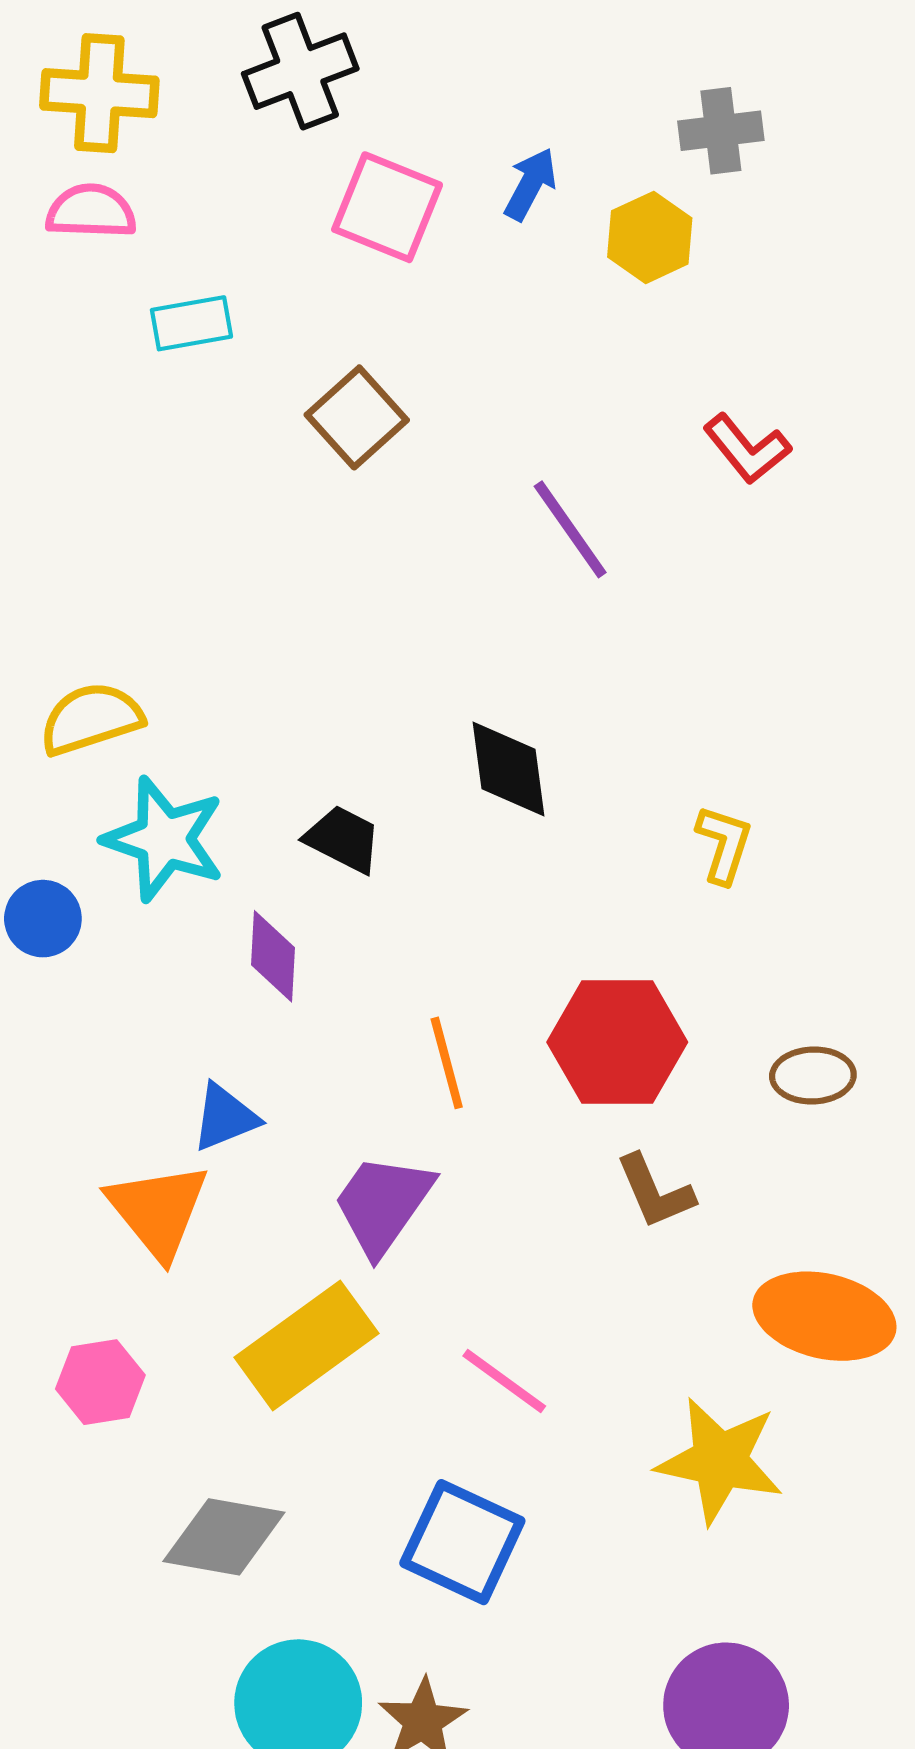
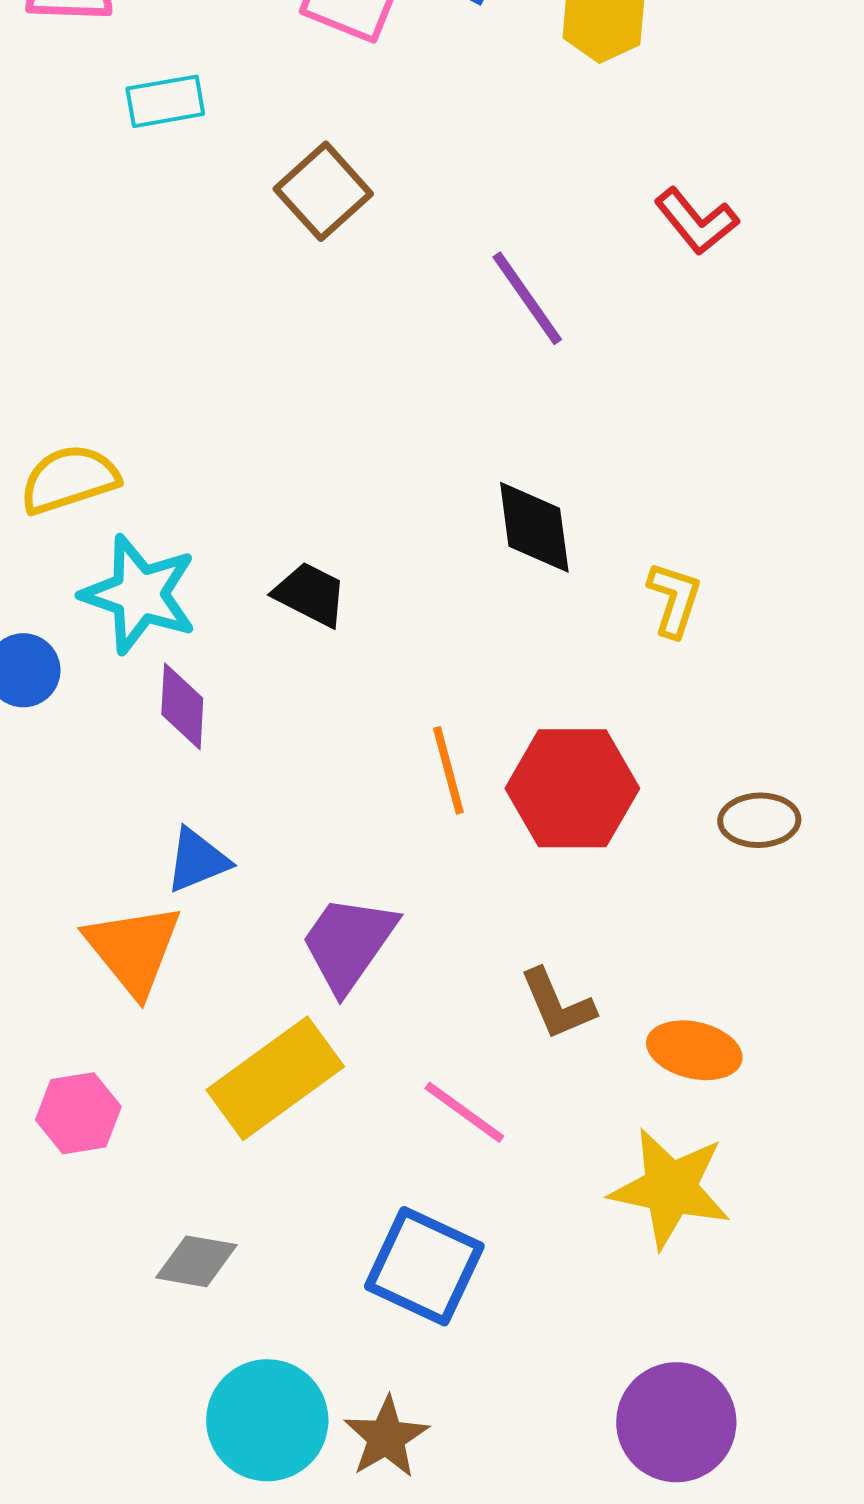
black diamond: (508, 769) -> (534, 527), moved
purple diamond: (273, 956) -> (182, 706), moved
orange line: (447, 1063) -> (448, 770), moved
brown L-shape: (655, 1192) -> (557, 1004), moved
orange ellipse: (824, 1316) -> (694, 1050), moved, size x0.7
gray diamond: (224, 1537) -> (196, 1261), size x0.7

